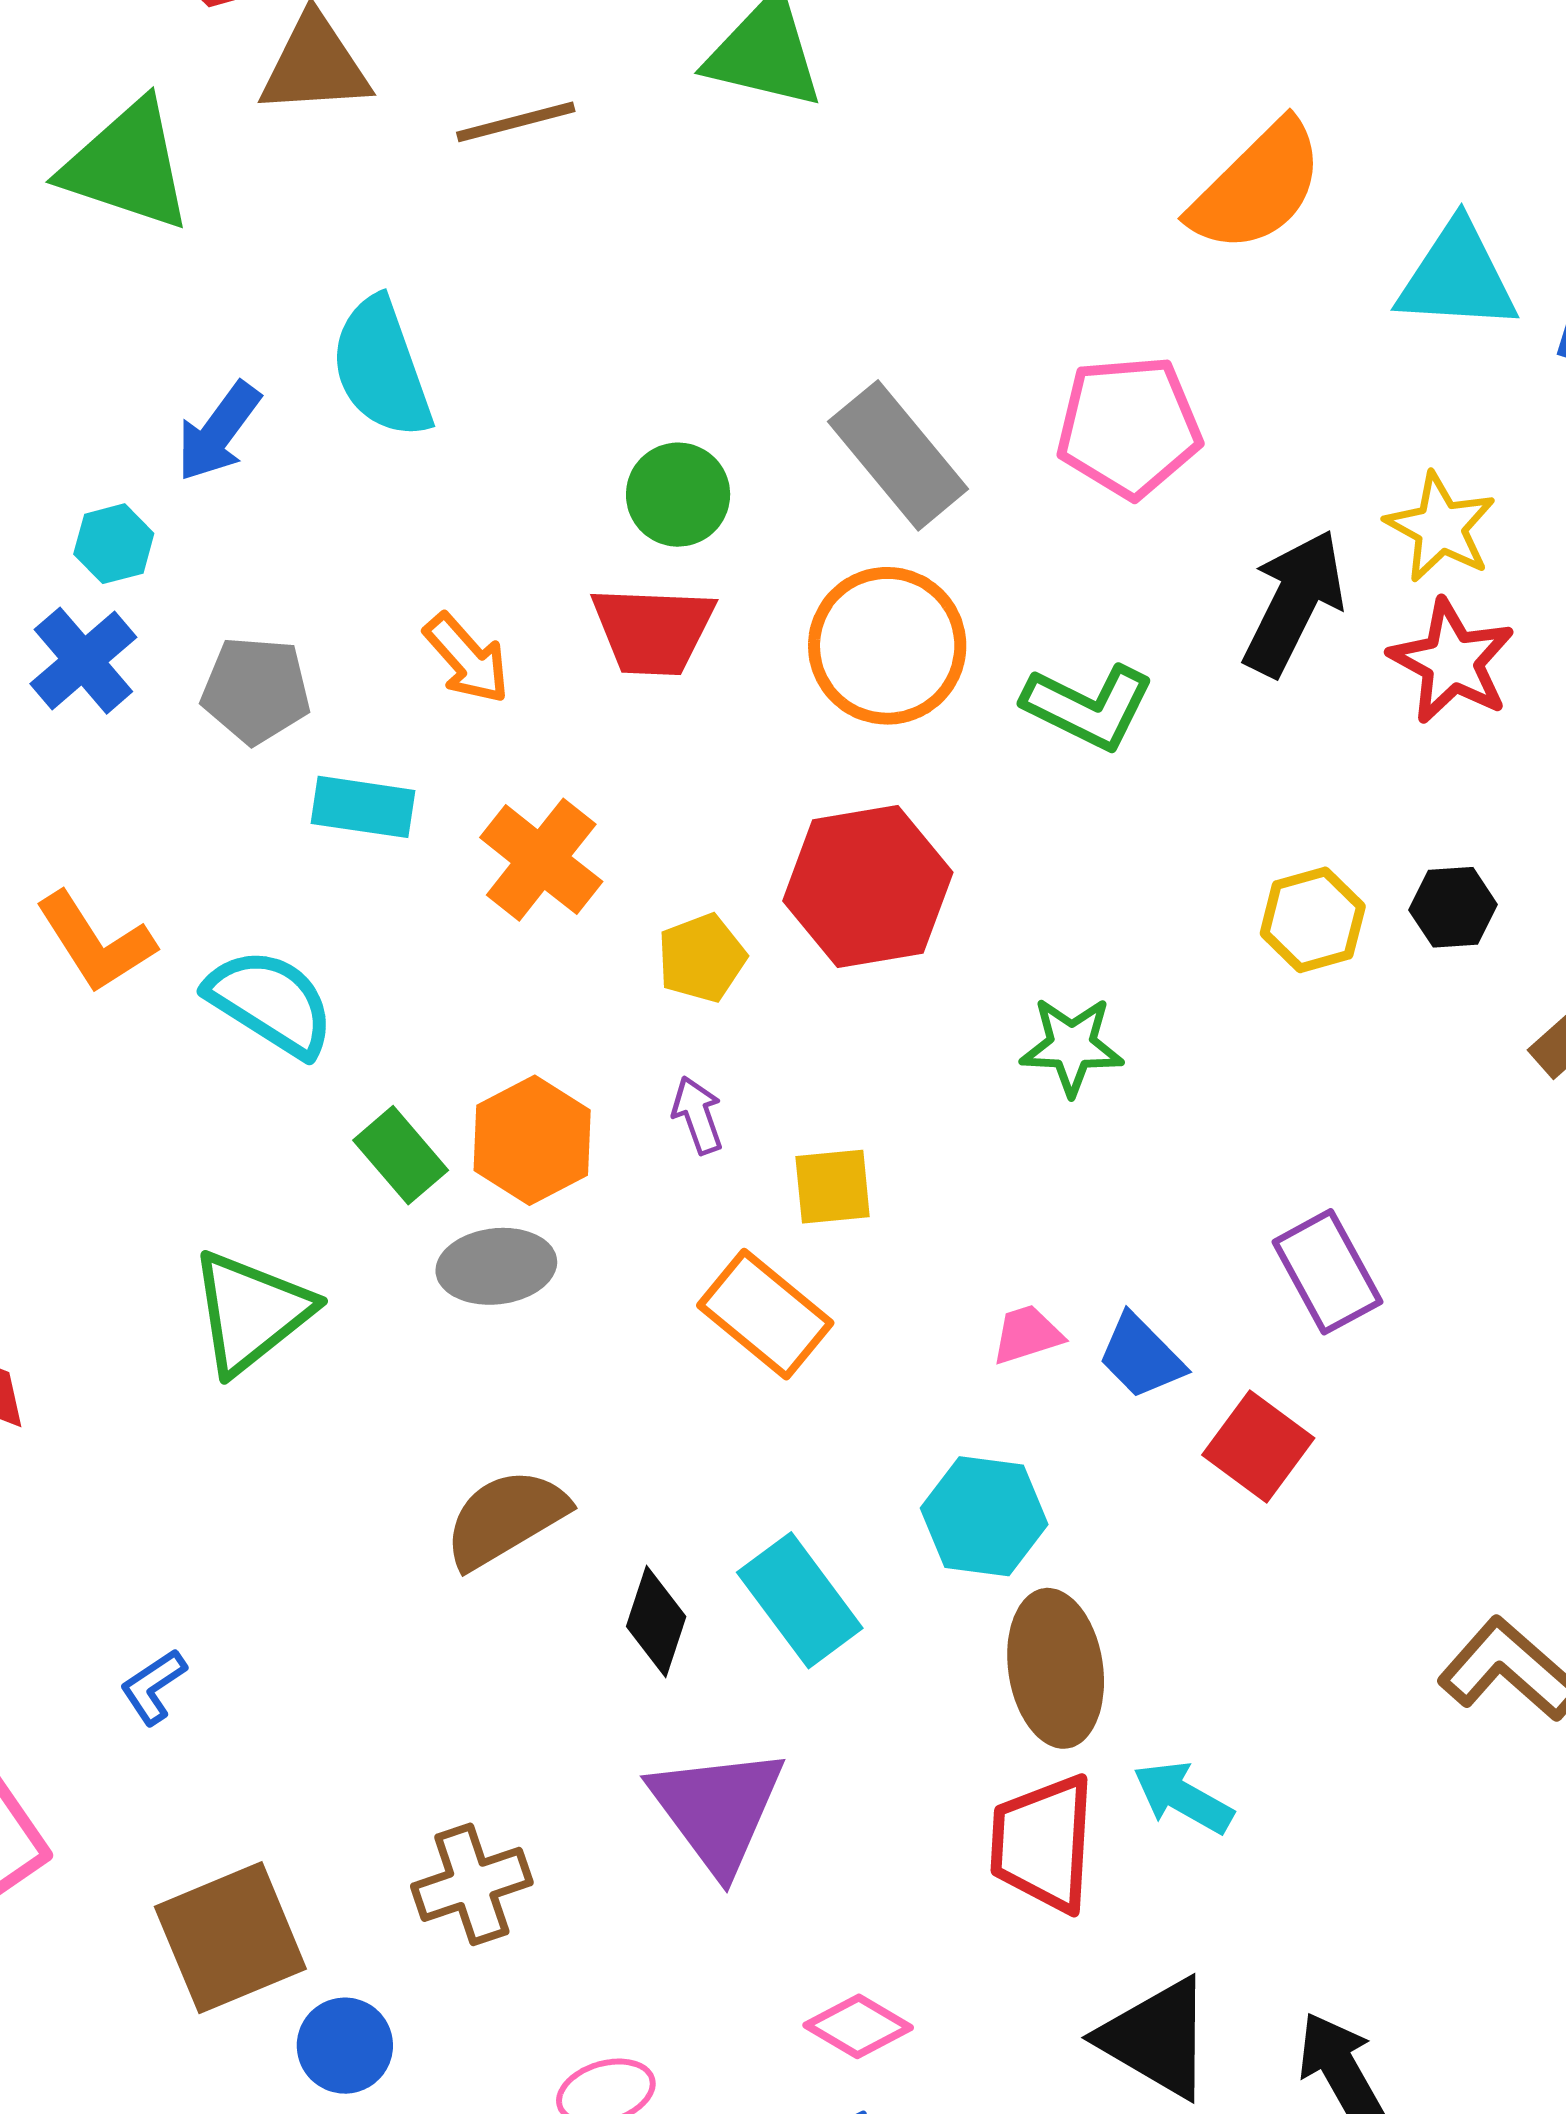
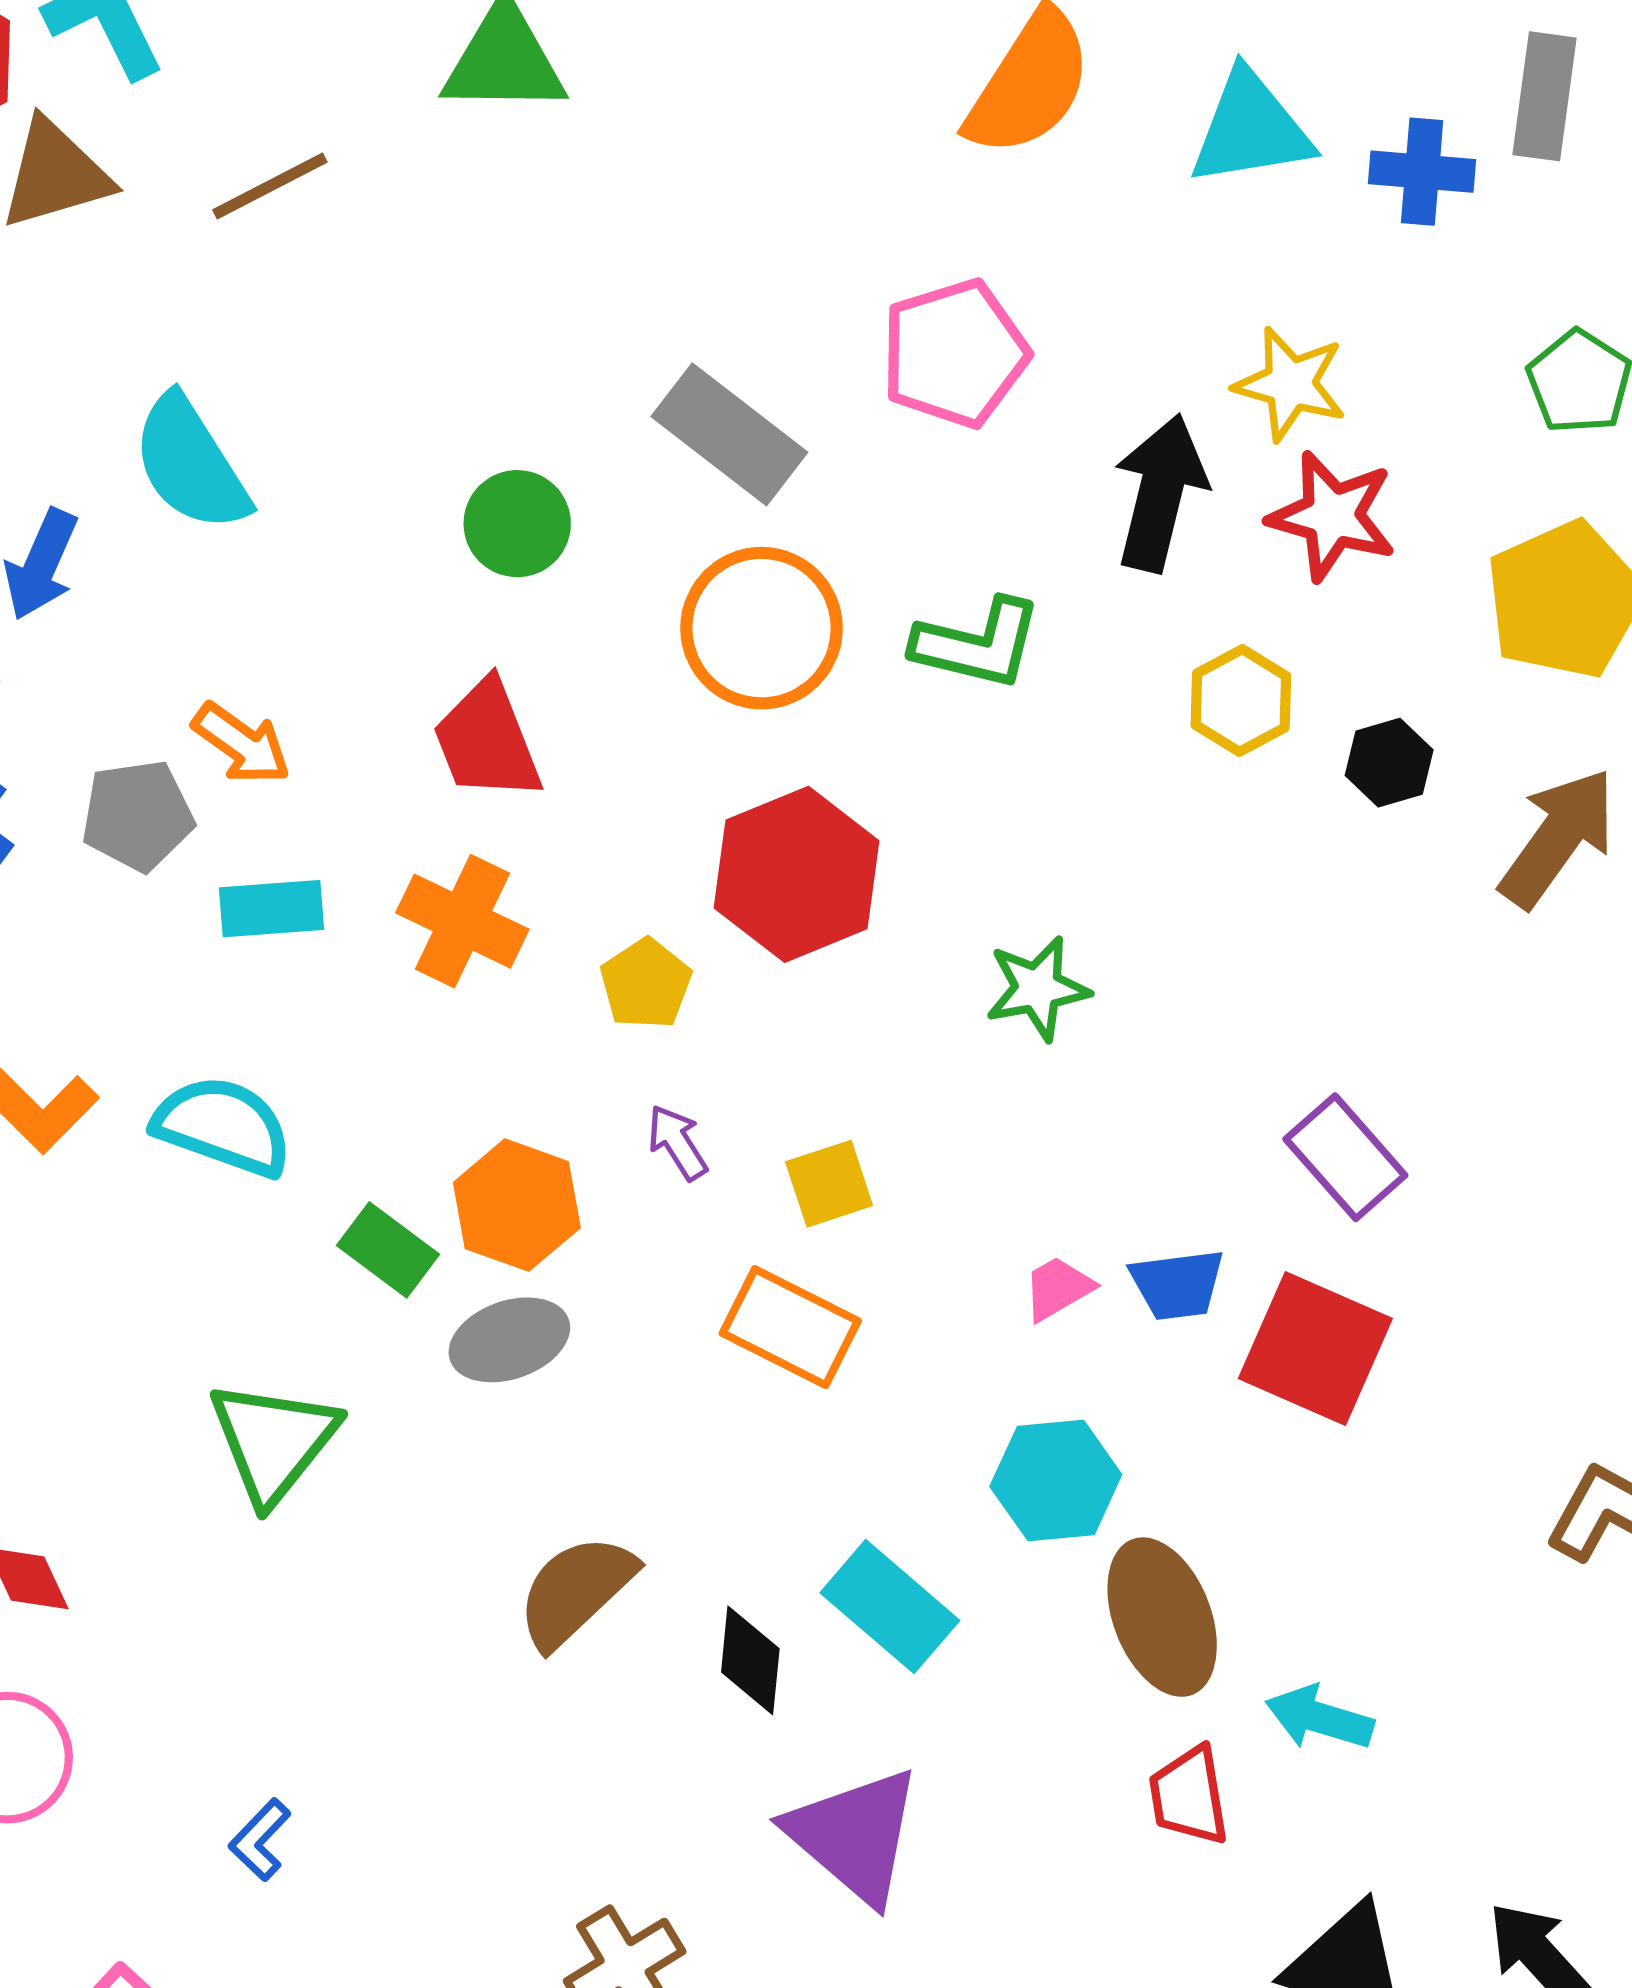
red trapezoid: (653, 630) -> (487, 741), moved, turned 79
orange arrow: (467, 658) -> (242, 744), moved
yellow hexagon: (1313, 920) -> (1241, 700), moved
blue trapezoid: (1141, 1356) -> (1177, 1284), turned -40
red square: (1258, 1447) -> (1315, 1348), size x1.4
red trapezoid: (1043, 1843) -> (1189, 1796), size x0.7

